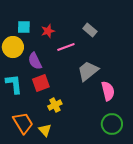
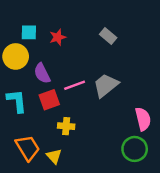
pink line: (66, 47) -> (75, 85), moved
pink semicircle: (108, 91) -> (143, 119), moved
yellow cross: (55, 105) -> (66, 126), turned 32

